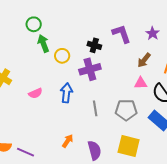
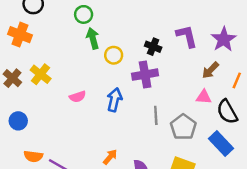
purple star: (153, 33) -> (224, 39), size x1.5
gray line: (95, 108) -> (156, 115), moved
gray pentagon: (126, 110) -> (183, 127), turned 30

